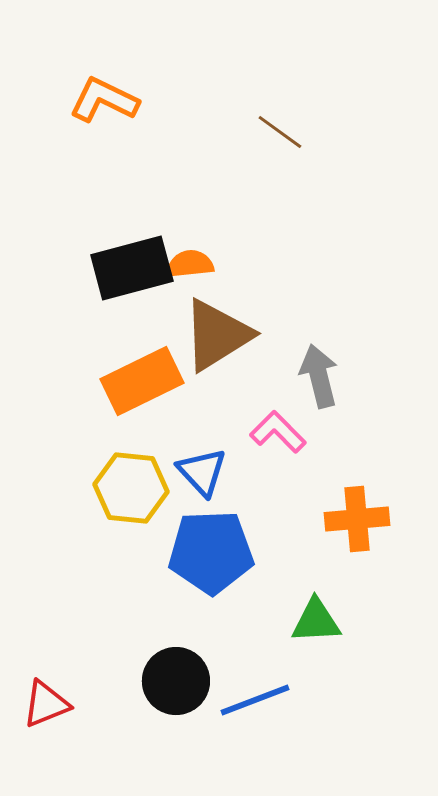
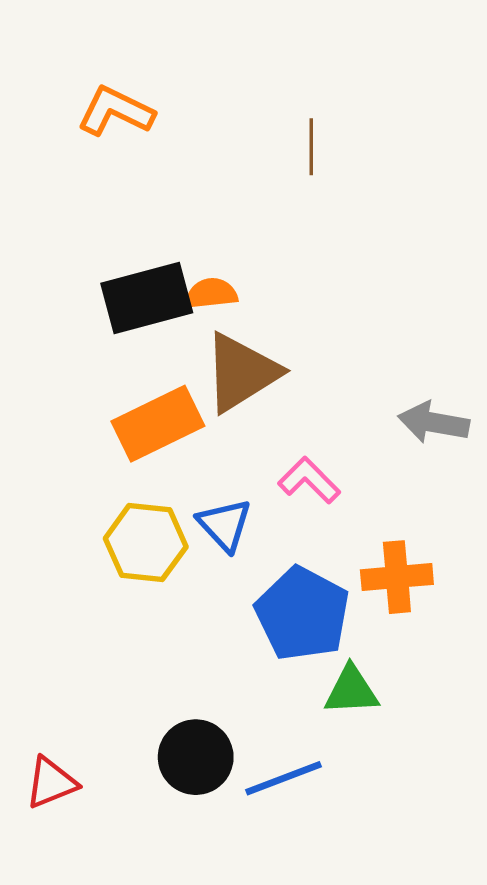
brown line: (280, 132) -> (311, 147), turned 54
gray arrow: (319, 376) -> (434, 422), moved, turned -66
blue pentagon: (211, 552) -> (302, 614), moved, turned 30

